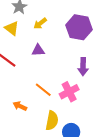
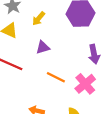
orange line: (43, 90) -> (56, 77), moved

